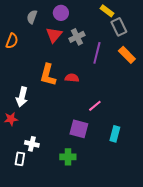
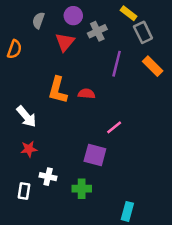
gray cross: (77, 37) -> (97, 31), moved
white arrow: (22, 97) -> (26, 117), turned -54
red star: (11, 119) -> (29, 149), moved
cyan rectangle: (115, 134) -> (127, 211), moved
white cross: (32, 144) -> (48, 177), moved

